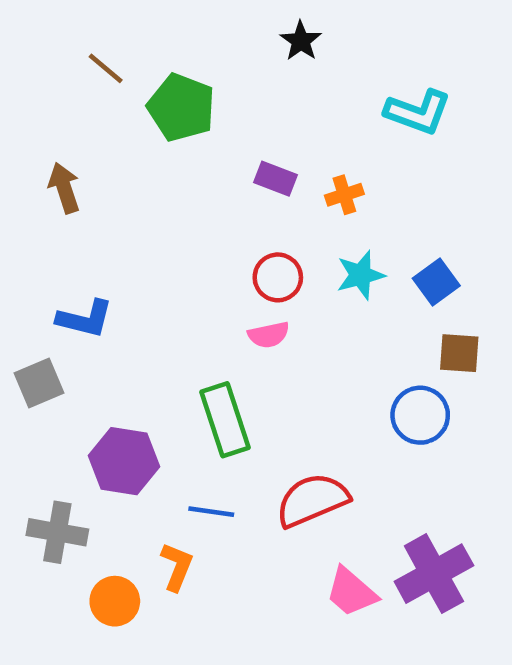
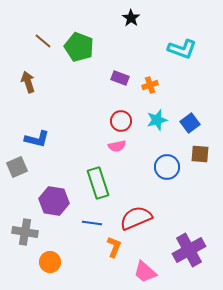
brown line: (106, 68) -> (43, 41), moved
blue circle: (420, 415) -> (167, 167), moved
orange L-shape: (177, 567) -> (114, 247), moved
pink trapezoid: (351, 592) -> (145, 272), moved

